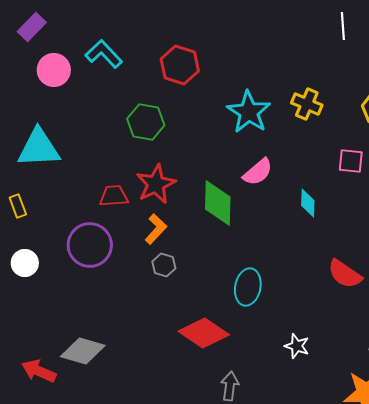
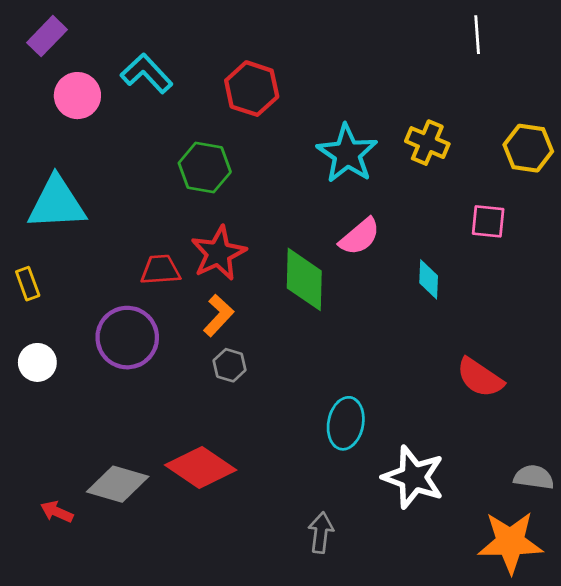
cyan ellipse: (248, 287) -> (346, 423), moved
red diamond: (204, 333) -> (201, 468), moved
white star: (297, 346) -> (413, 477), size x1.8
red arrow: (39, 371) -> (57, 512), size x0.7

